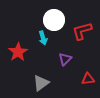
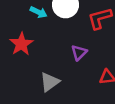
cyan arrow: (43, 38) -> (39, 12), moved, turned -48

